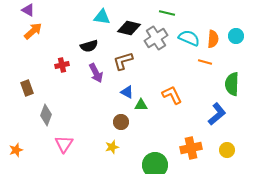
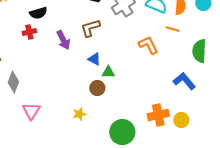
black semicircle: (89, 46) -> (38, 13), moved
orange L-shape: (172, 95) -> (148, 45), moved
blue L-shape: (217, 114) -> (184, 81), turned -90
brown circle: (121, 122) -> (97, 88), moved
yellow circle: (227, 150) -> (181, 120), moved

